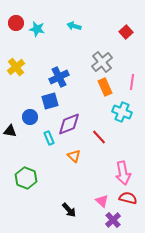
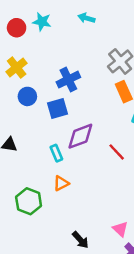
red circle: (16, 23) -> (17, 28), moved
blue circle: (30, 117) -> (27, 96), moved
orange triangle: (74, 156) -> (61, 183), moved, turned 48

